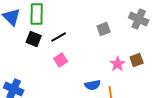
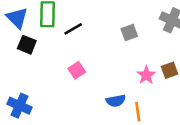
black line: (59, 37) -> (73, 29), moved
black square: (34, 39) -> (27, 45), moved

